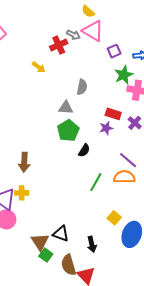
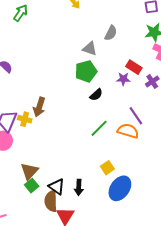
brown arrow: (24, 162) -> (39, 107), moved
black triangle: (61, 234) -> (57, 187), moved

